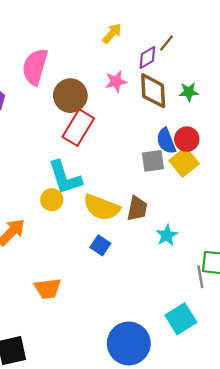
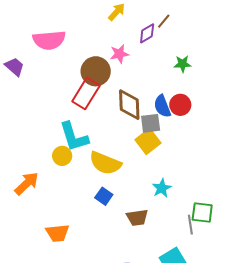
pink semicircle: (35, 67) -> (49, 40), turned -112
brown diamond: (153, 91) -> (129, 105), moved
brown circle: (70, 96) -> (96, 71), moved
yellow square: (184, 162) -> (148, 141), moved
brown trapezoid: (137, 209) -> (137, 218), moved, turned 70

